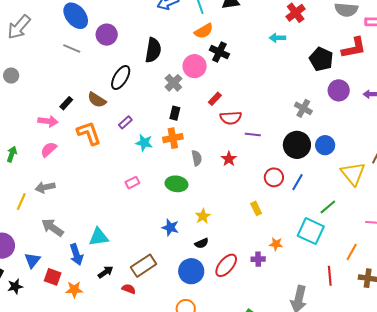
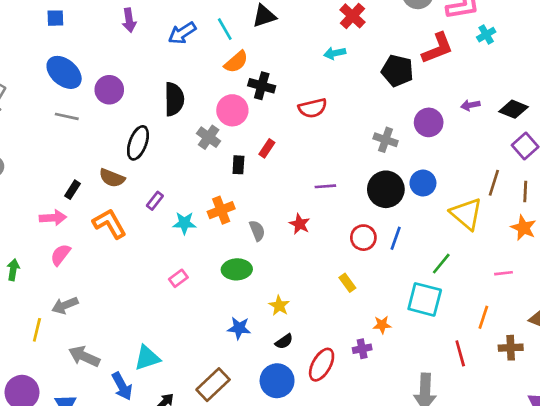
purple circle: (339, 90) -> (429, 122), moved
black rectangle: (175, 113) -> (238, 165), moved
red semicircle: (231, 118) -> (313, 108), moved

